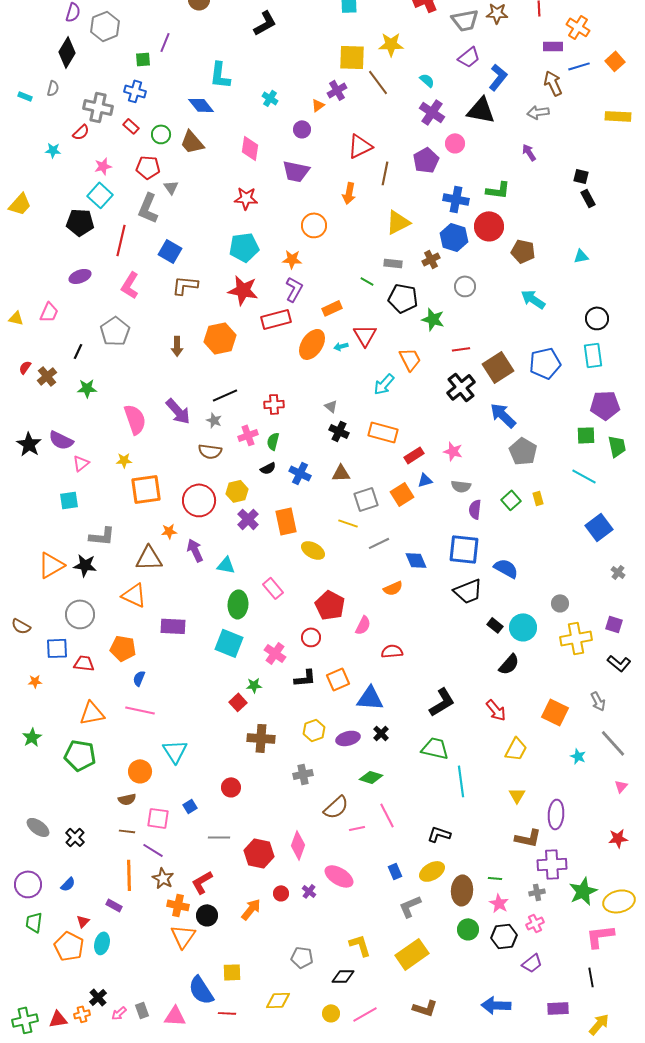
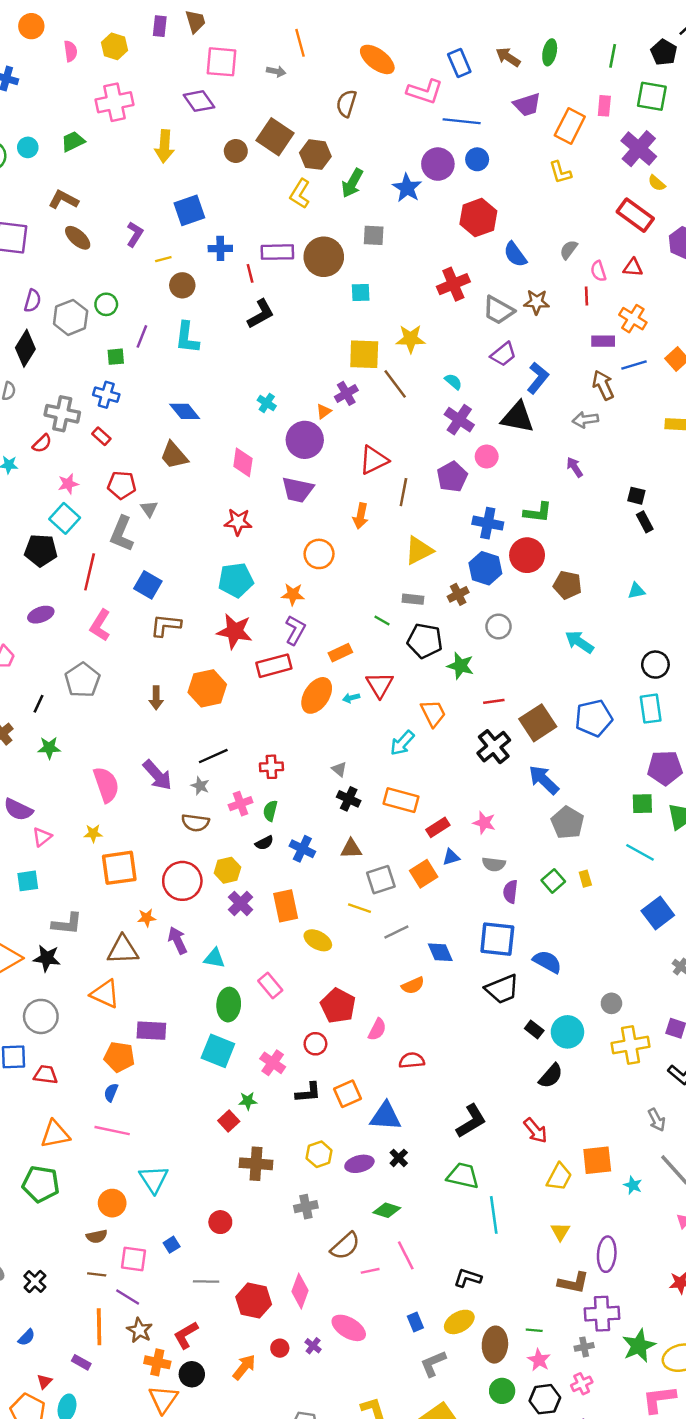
gray trapezoid: (465, 20) -> (499, 310), turned 40
cyan L-shape: (220, 75) -> (187, 338), moved
purple circle: (302, 129) -> (305, 440), size x1.8
green circle: (161, 134) -> (106, 304), moved
orange pentagon: (123, 648) -> (119, 1057), moved
orange square: (555, 712) -> (597, 1160), moved, turned -32

